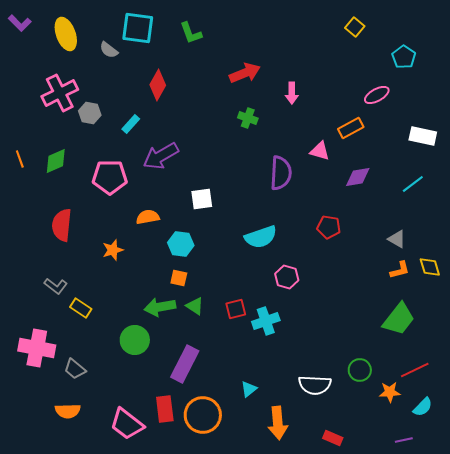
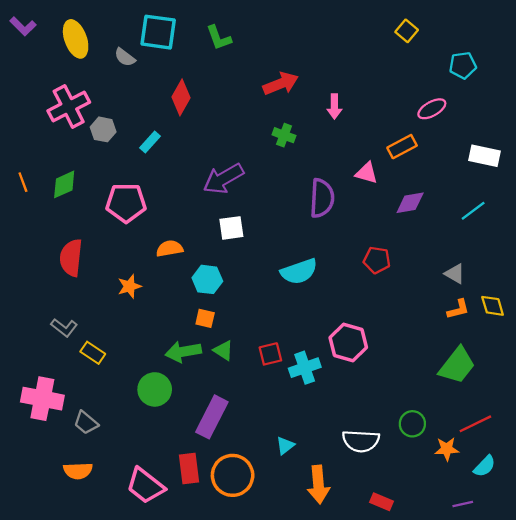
cyan pentagon: (404, 57) -> (463, 65), turned 30
purple arrow: (161, 156) -> (223, 179), moved
pink hexagon: (287, 277) -> (348, 342), moved, size x1.4

